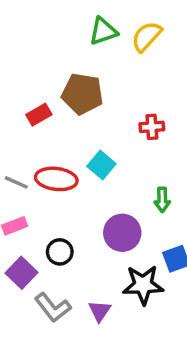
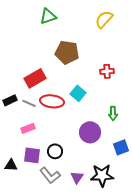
green triangle: (103, 31) -> (48, 16), moved
red rectangle: (39, 115) -> (35, 78), moved, size x1.5
black circle: (60, 252) -> (55, 151), moved
purple square: (22, 273) -> (32, 155), turned -36
black star: (143, 285) -> (102, 175), moved

